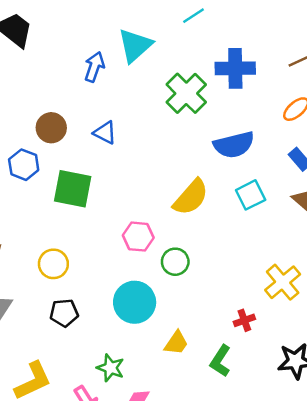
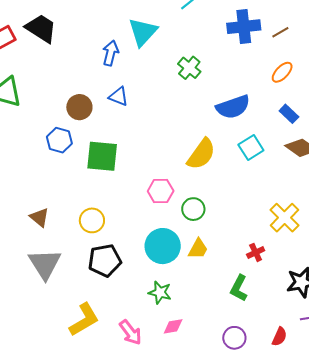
blue cross: (235, 68) -> (244, 27), moved
green cross: (186, 93) -> (189, 68), size x0.7
blue triangle: (105, 133) -> (119, 96), moved
black pentagon: (64, 313) -> (105, 260), size x1.4
yellow trapezoid: (176, 343) -> (198, 249), moved
green star: (111, 368) -> (160, 292), moved

